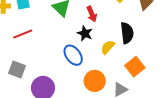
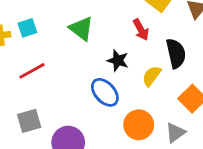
red arrow: (92, 14) -> (141, 30), moved
gray square: (17, 69) -> (29, 121), turned -30

